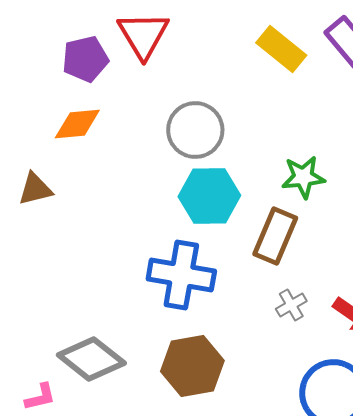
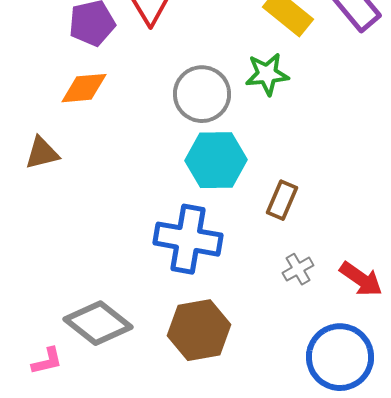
green star: (303, 177) -> (267, 74), moved
brown rectangle: (275, 236) -> (282, 200), size x0.7

